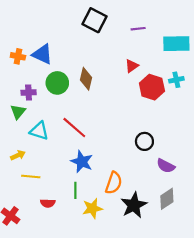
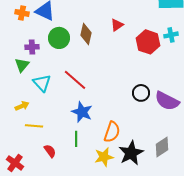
red triangle: (132, 66) -> (117, 25), moved
cyan triangle: (39, 131) -> (42, 83), turned 30
purple semicircle: (166, 166) -> (167, 101), moved, size x1.4
red semicircle: (48, 203) -> (50, 151), turned -128
yellow star: (92, 208) -> (104, 157), moved

